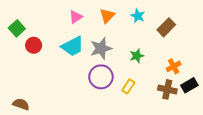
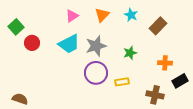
orange cross: (174, 66) -> (165, 63), turned 32
yellow rectangle: (128, 86) -> (122, 82), turned 48
brown cross: (167, 89) -> (155, 95), moved

